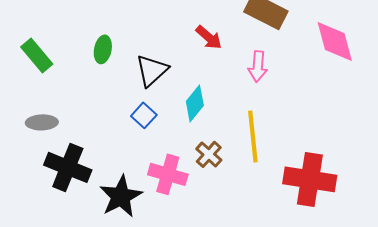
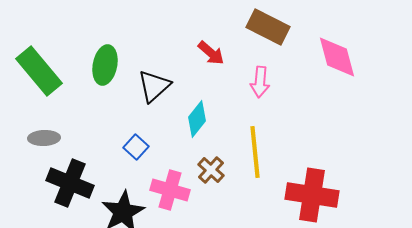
green ellipse: (103, 49) -> (105, 65), size x1.4
green rectangle: (37, 55) -> (39, 71), size x1.4
blue square: (144, 115) -> (136, 147), moved

